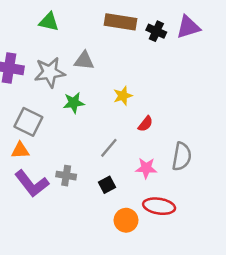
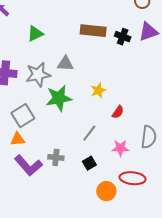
green triangle: (49, 22) -> (35, 34), turned -36
green star: (74, 103) -> (59, 98), size x1.5
gray square: (28, 122) -> (23, 116), turned 35

